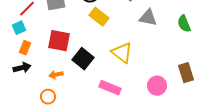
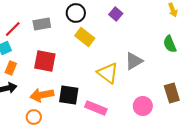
gray triangle: (148, 18) -> (134, 61), moved, turned -42
black square: (83, 59) -> (69, 95), moved, turned -30
orange arrow: (56, 75) -> (42, 95), size x1.6

